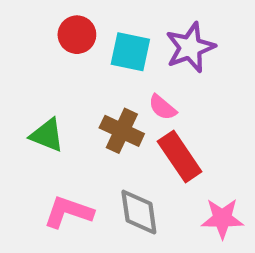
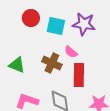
purple star: (190, 47) -> (84, 24), turned 30
red rectangle: (180, 156) -> (79, 75), turned 35

